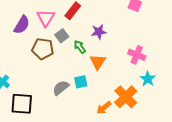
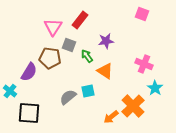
purple semicircle: (22, 25) -> (29, 72), moved
gray square: (62, 36) -> (69, 45), turned -32
orange triangle: (98, 62) -> (105, 71), turned -30

